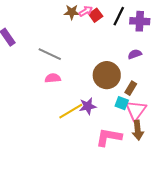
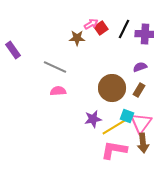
brown star: (72, 12) -> (77, 38), moved
brown rectangle: (131, 88) -> (139, 90), moved
yellow line: (71, 111) -> (114, 127), moved

